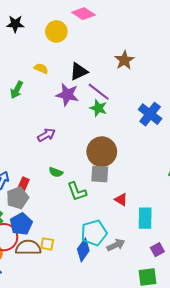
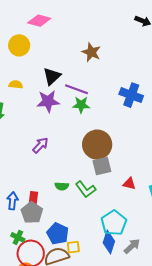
green semicircle: (56, 172) -> (62, 186), moved
blue pentagon: (21, 224) -> (58, 234), moved
gray arrow: (116, 245) -> (132, 246), moved

